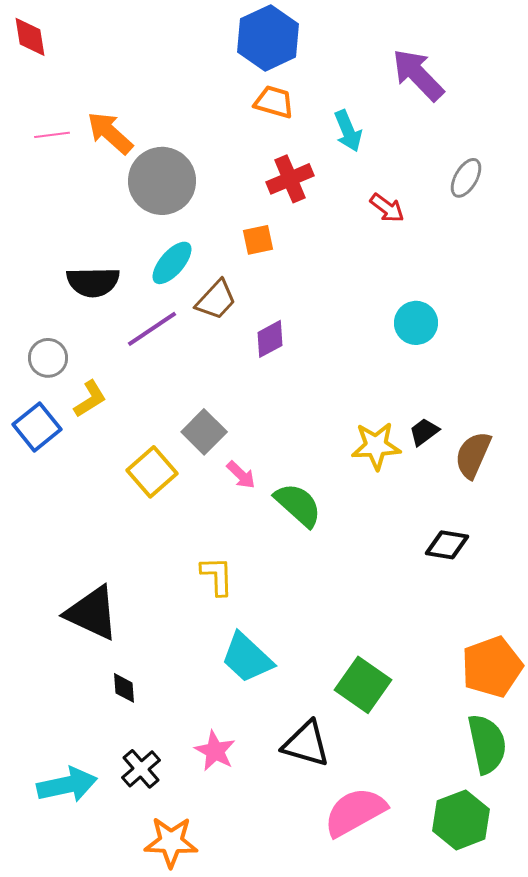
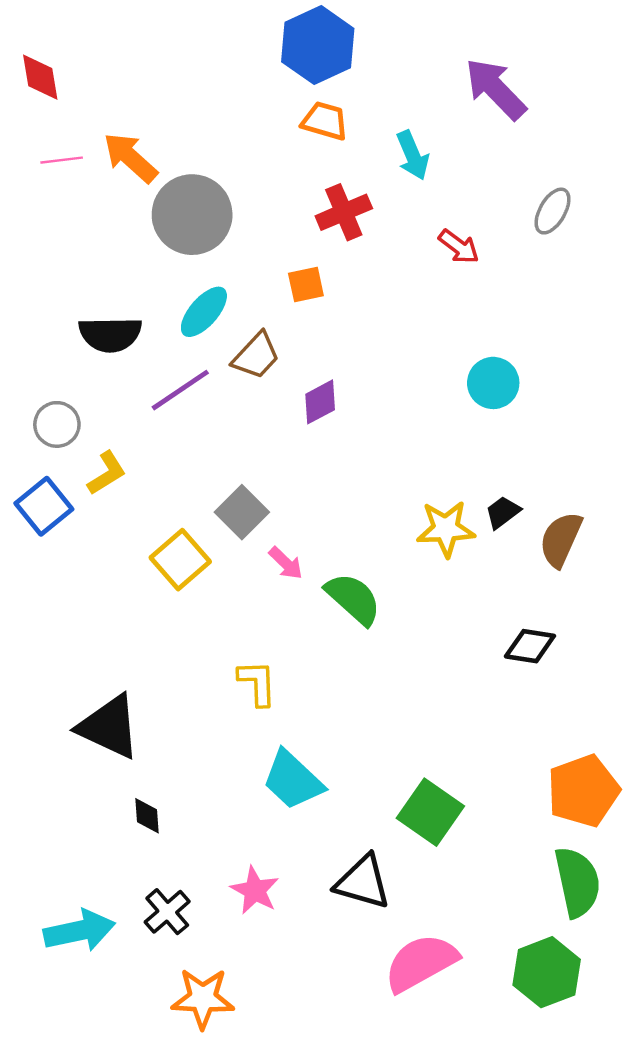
red diamond: (30, 37) -> (40, 77), moved

